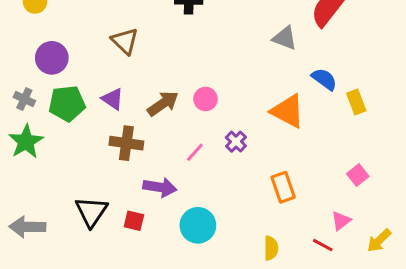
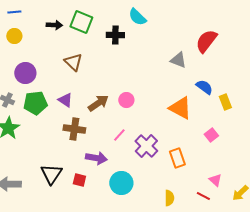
purple cross: (236, 142) -> (146, 146), moved, size x1.6
pink square: (358, 175) -> (211, 135), moved
pink triangle: (341, 221) -> (215, 180), turned -40

